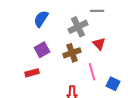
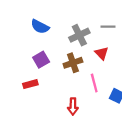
gray line: (97, 11) -> (108, 27), moved
blue semicircle: (41, 19) -> (40, 27), turned -96

